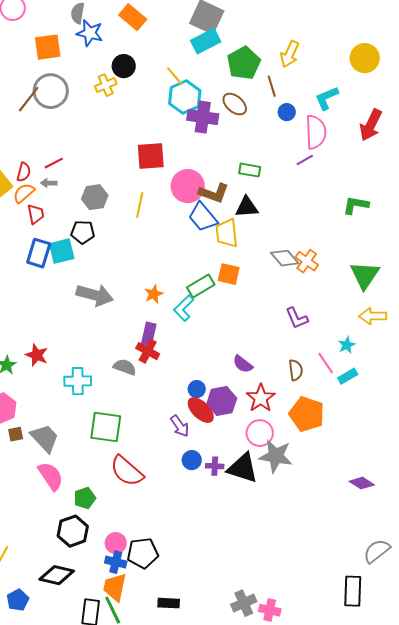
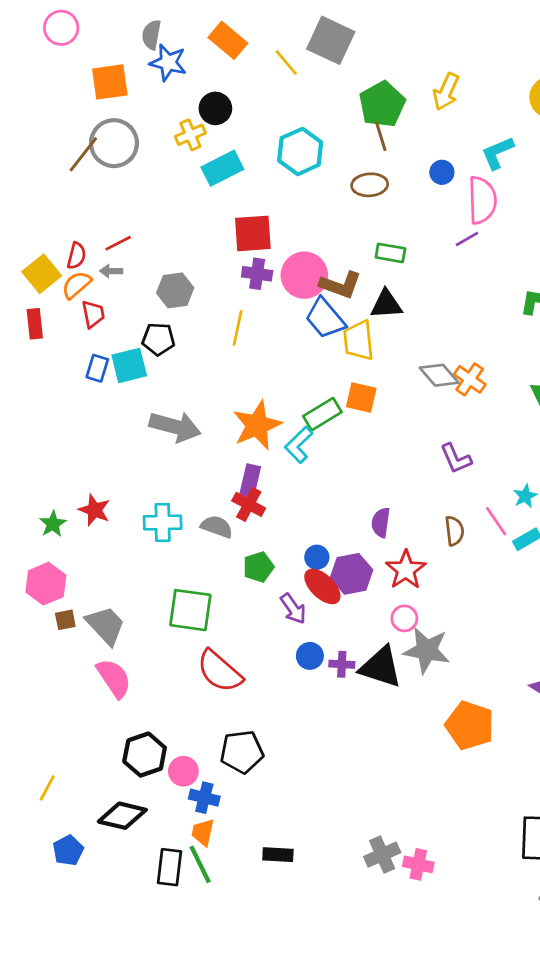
cyan rectangle: (206, 41) -> (222, 168), moved
yellow line: (175, 76) -> (286, 63), moved
brown line: (272, 86) -> (381, 136), moved
brown ellipse: (235, 104) -> (370, 185), moved, turned -45
purple cross: (203, 117) -> (257, 274), moved, size x0.7
yellow line: (140, 205) -> (238, 328), moved
blue rectangle: (39, 253) -> (97, 368), size x0.7
orange star: (154, 294) -> (257, 425), size x1.8
purple semicircle: (243, 364) -> (381, 522), turned 60
cyan cross: (78, 381) -> (163, 522), moved
orange pentagon: (307, 414) -> (470, 725), moved
pink circle: (260, 433) -> (404, 618), size x0.7
green pentagon: (85, 498) -> (258, 567), moved
pink circle: (116, 543) -> (183, 771), moved
black pentagon: (143, 553) -> (242, 752), moved
orange trapezoid: (115, 587) -> (203, 832), size x0.7

